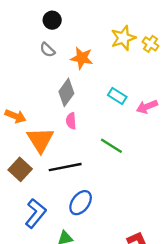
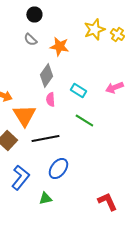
cyan rectangle: (117, 96) -> (78, 90), moved

